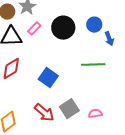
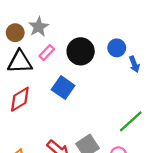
green line: (93, 65) -> (131, 121), moved, turned -40
blue square: (48, 78) -> (63, 88), moved

